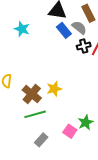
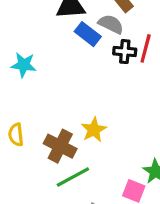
cyan star: (22, 29) -> (24, 65), moved
black cross: (84, 46) -> (125, 52), turned 32

